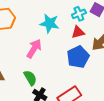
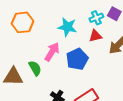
blue pentagon: (78, 57) -> (77, 59), moved
green semicircle: (30, 78) -> (35, 68), moved

